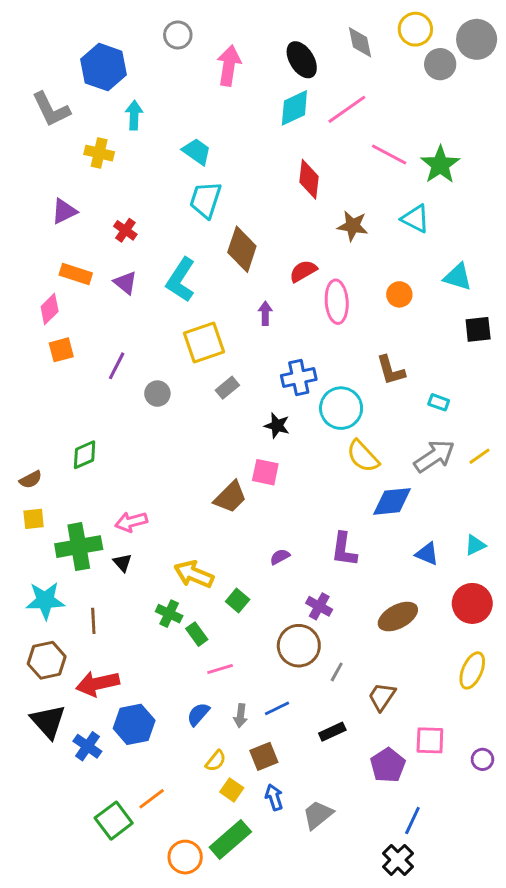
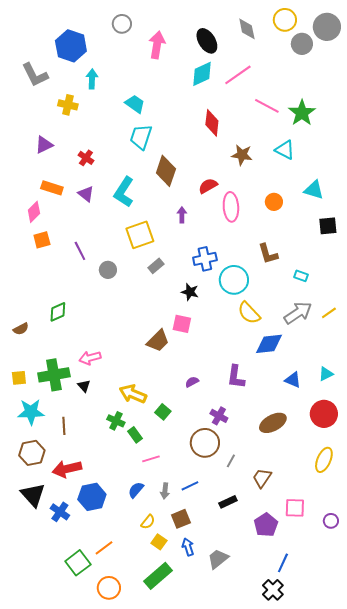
purple line: (117, 366) -> (80, 251), turned -54
yellow square: (34, 519) -> (19, 378), moved
orange circle: (185, 857) -> (109, 588), moved

